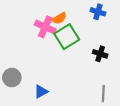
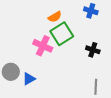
pink cross: (45, 27) -> (43, 46), moved
blue triangle: (41, 92) -> (29, 79), moved

